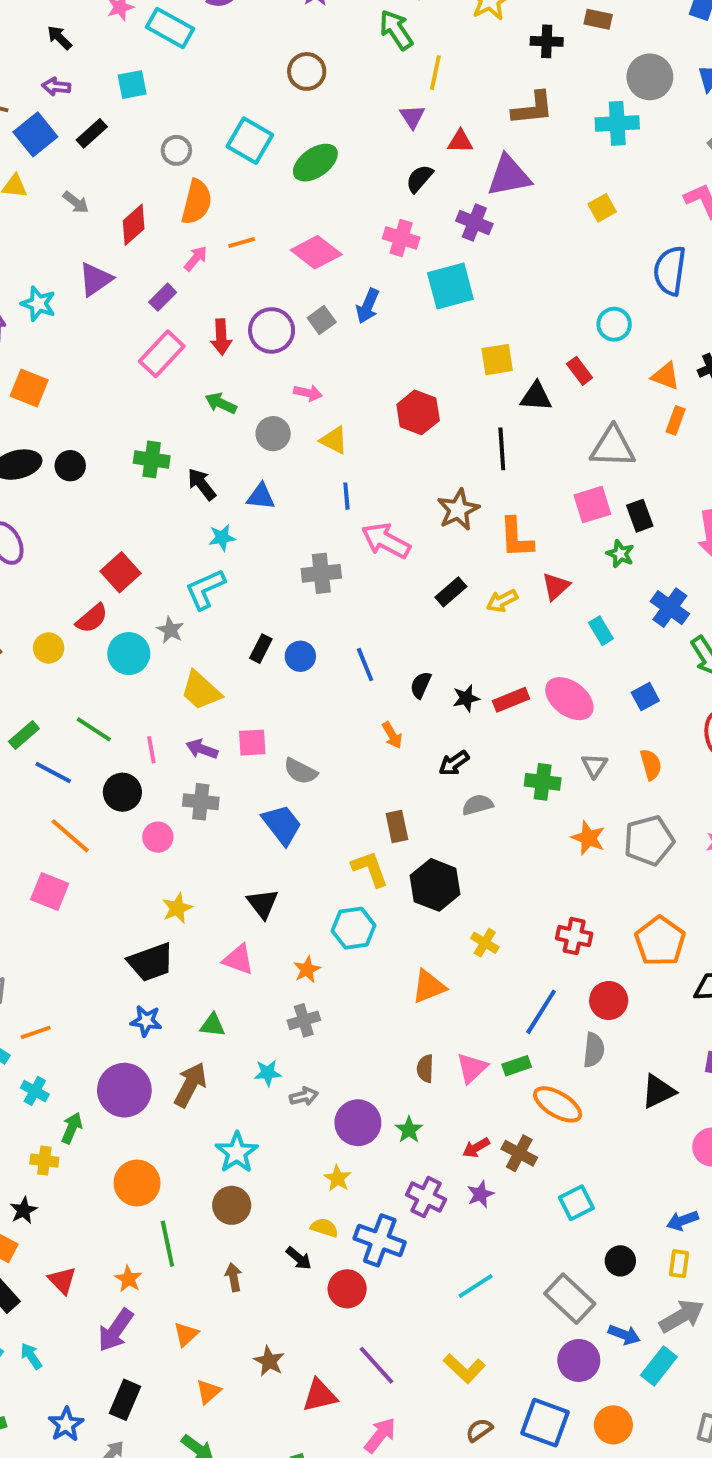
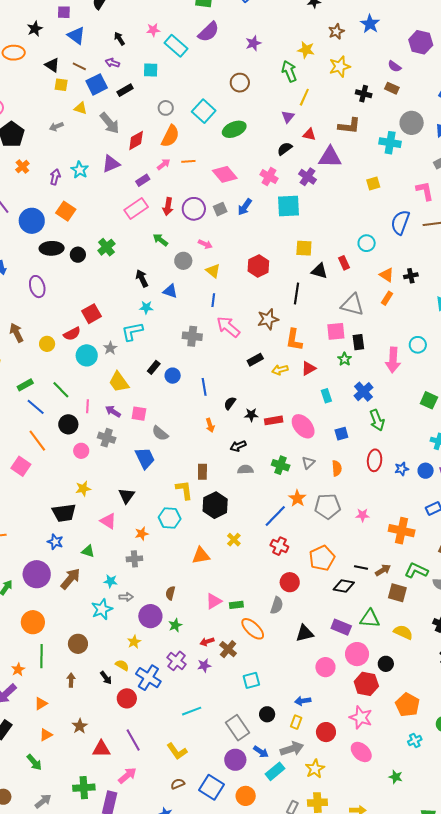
gray arrow: (76, 202) -> (110, 123), size x1.6
green cross: (152, 459) -> (106, 247), moved, turned 30
blue line: (541, 1012) -> (275, 516), moved
brown semicircle: (425, 1069) -> (170, 593), moved
cyan star: (237, 1152) -> (102, 609), moved

